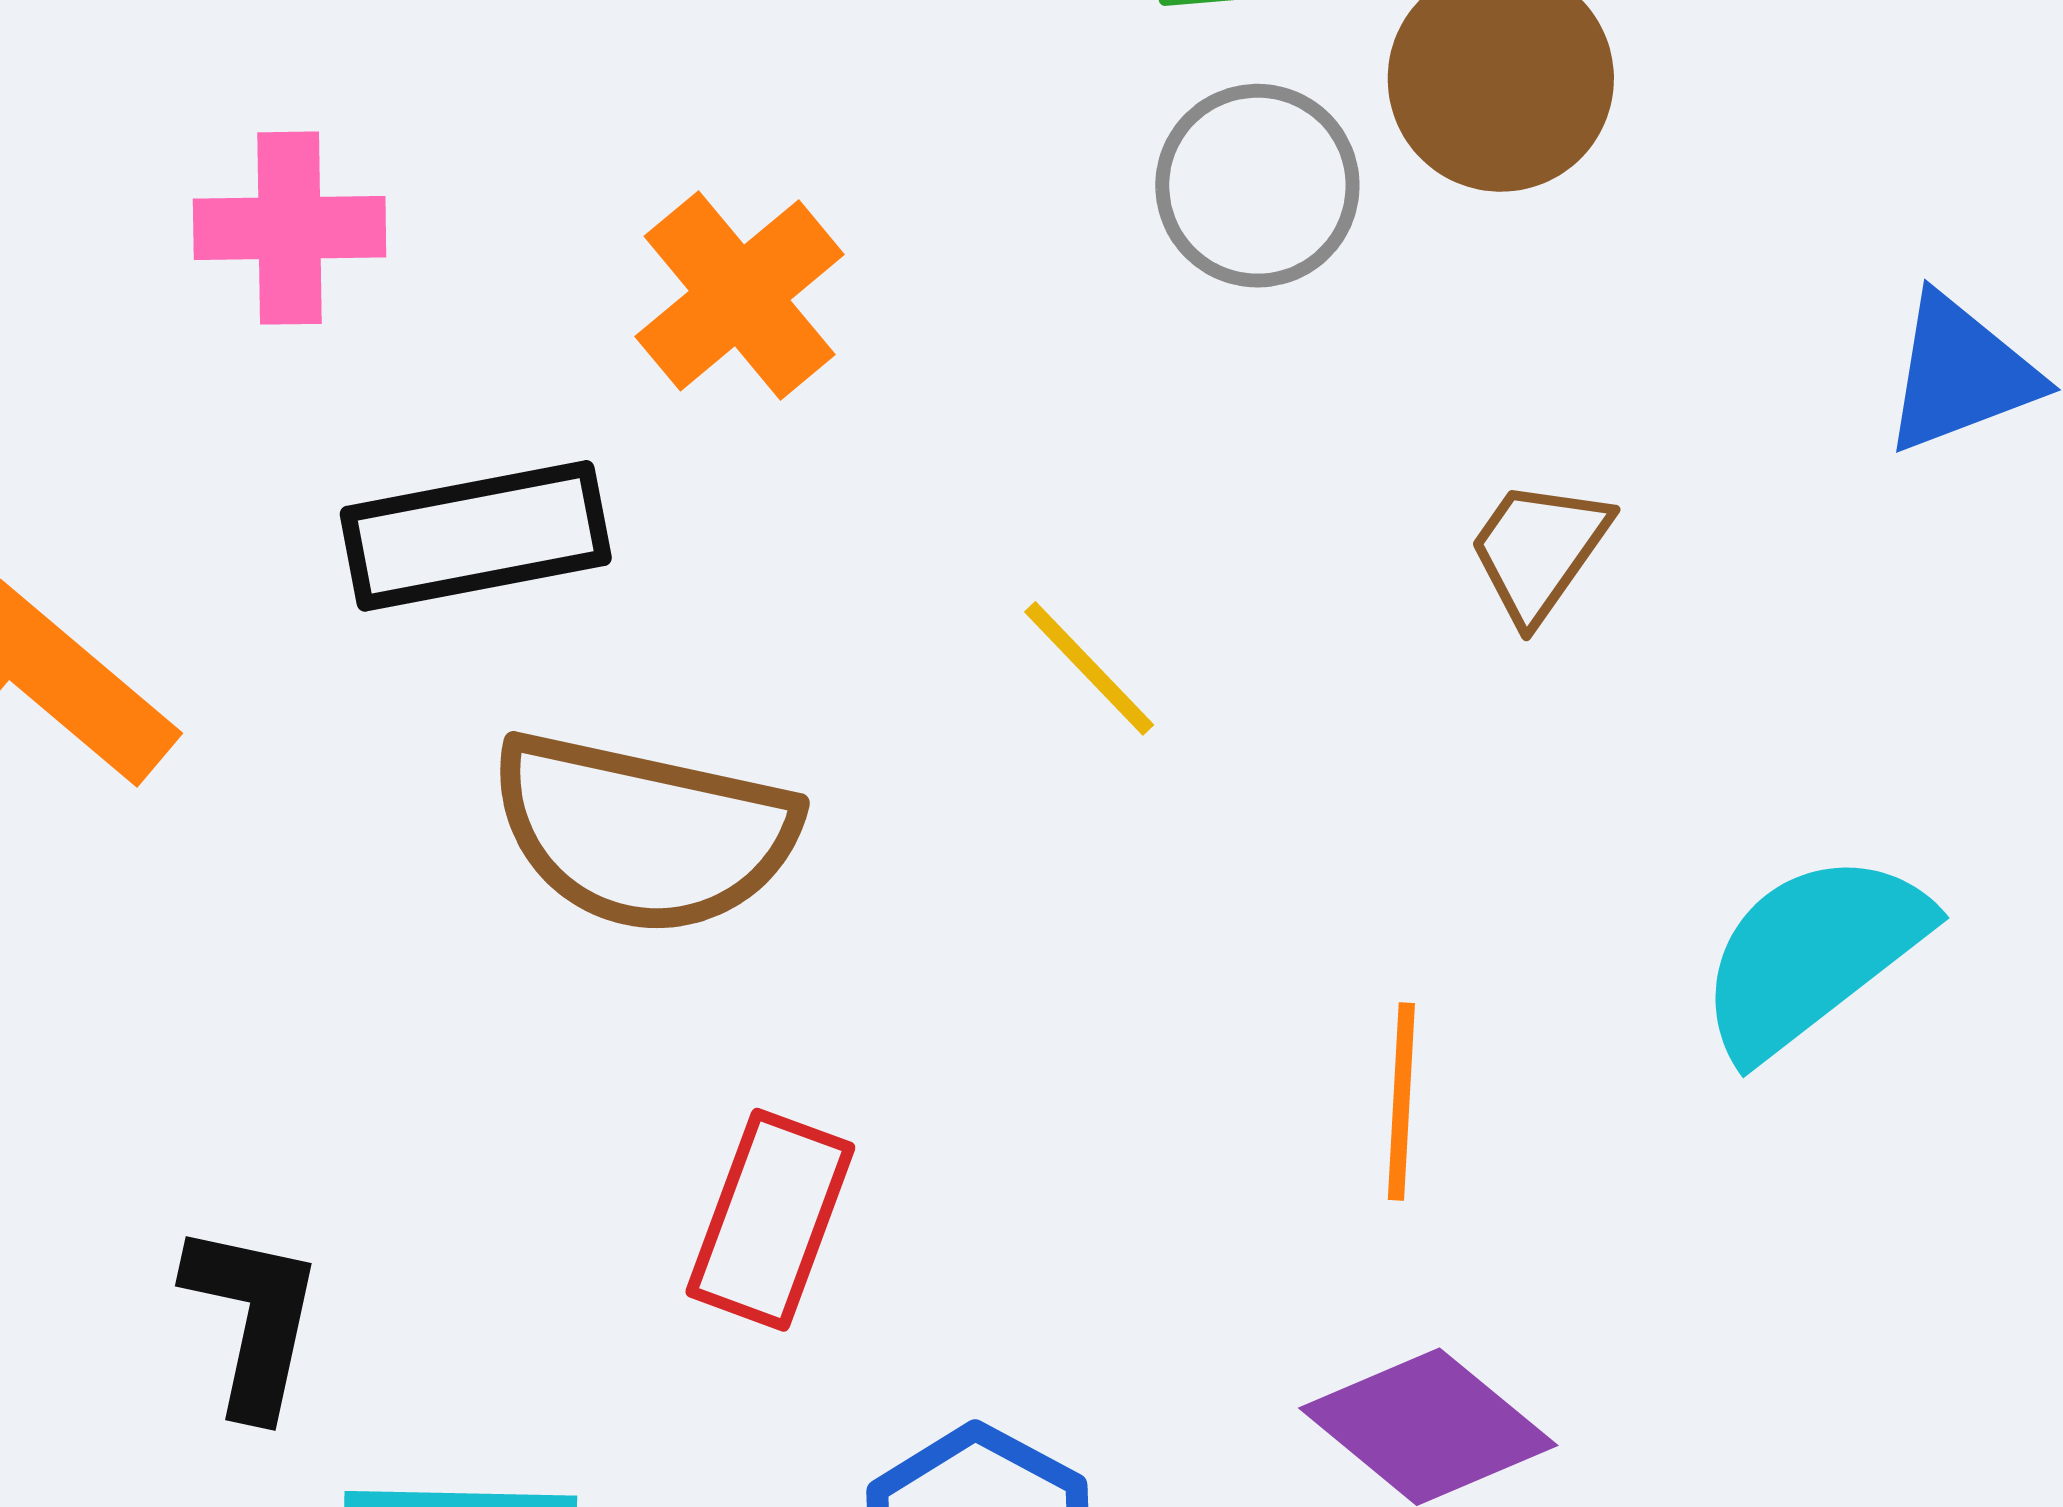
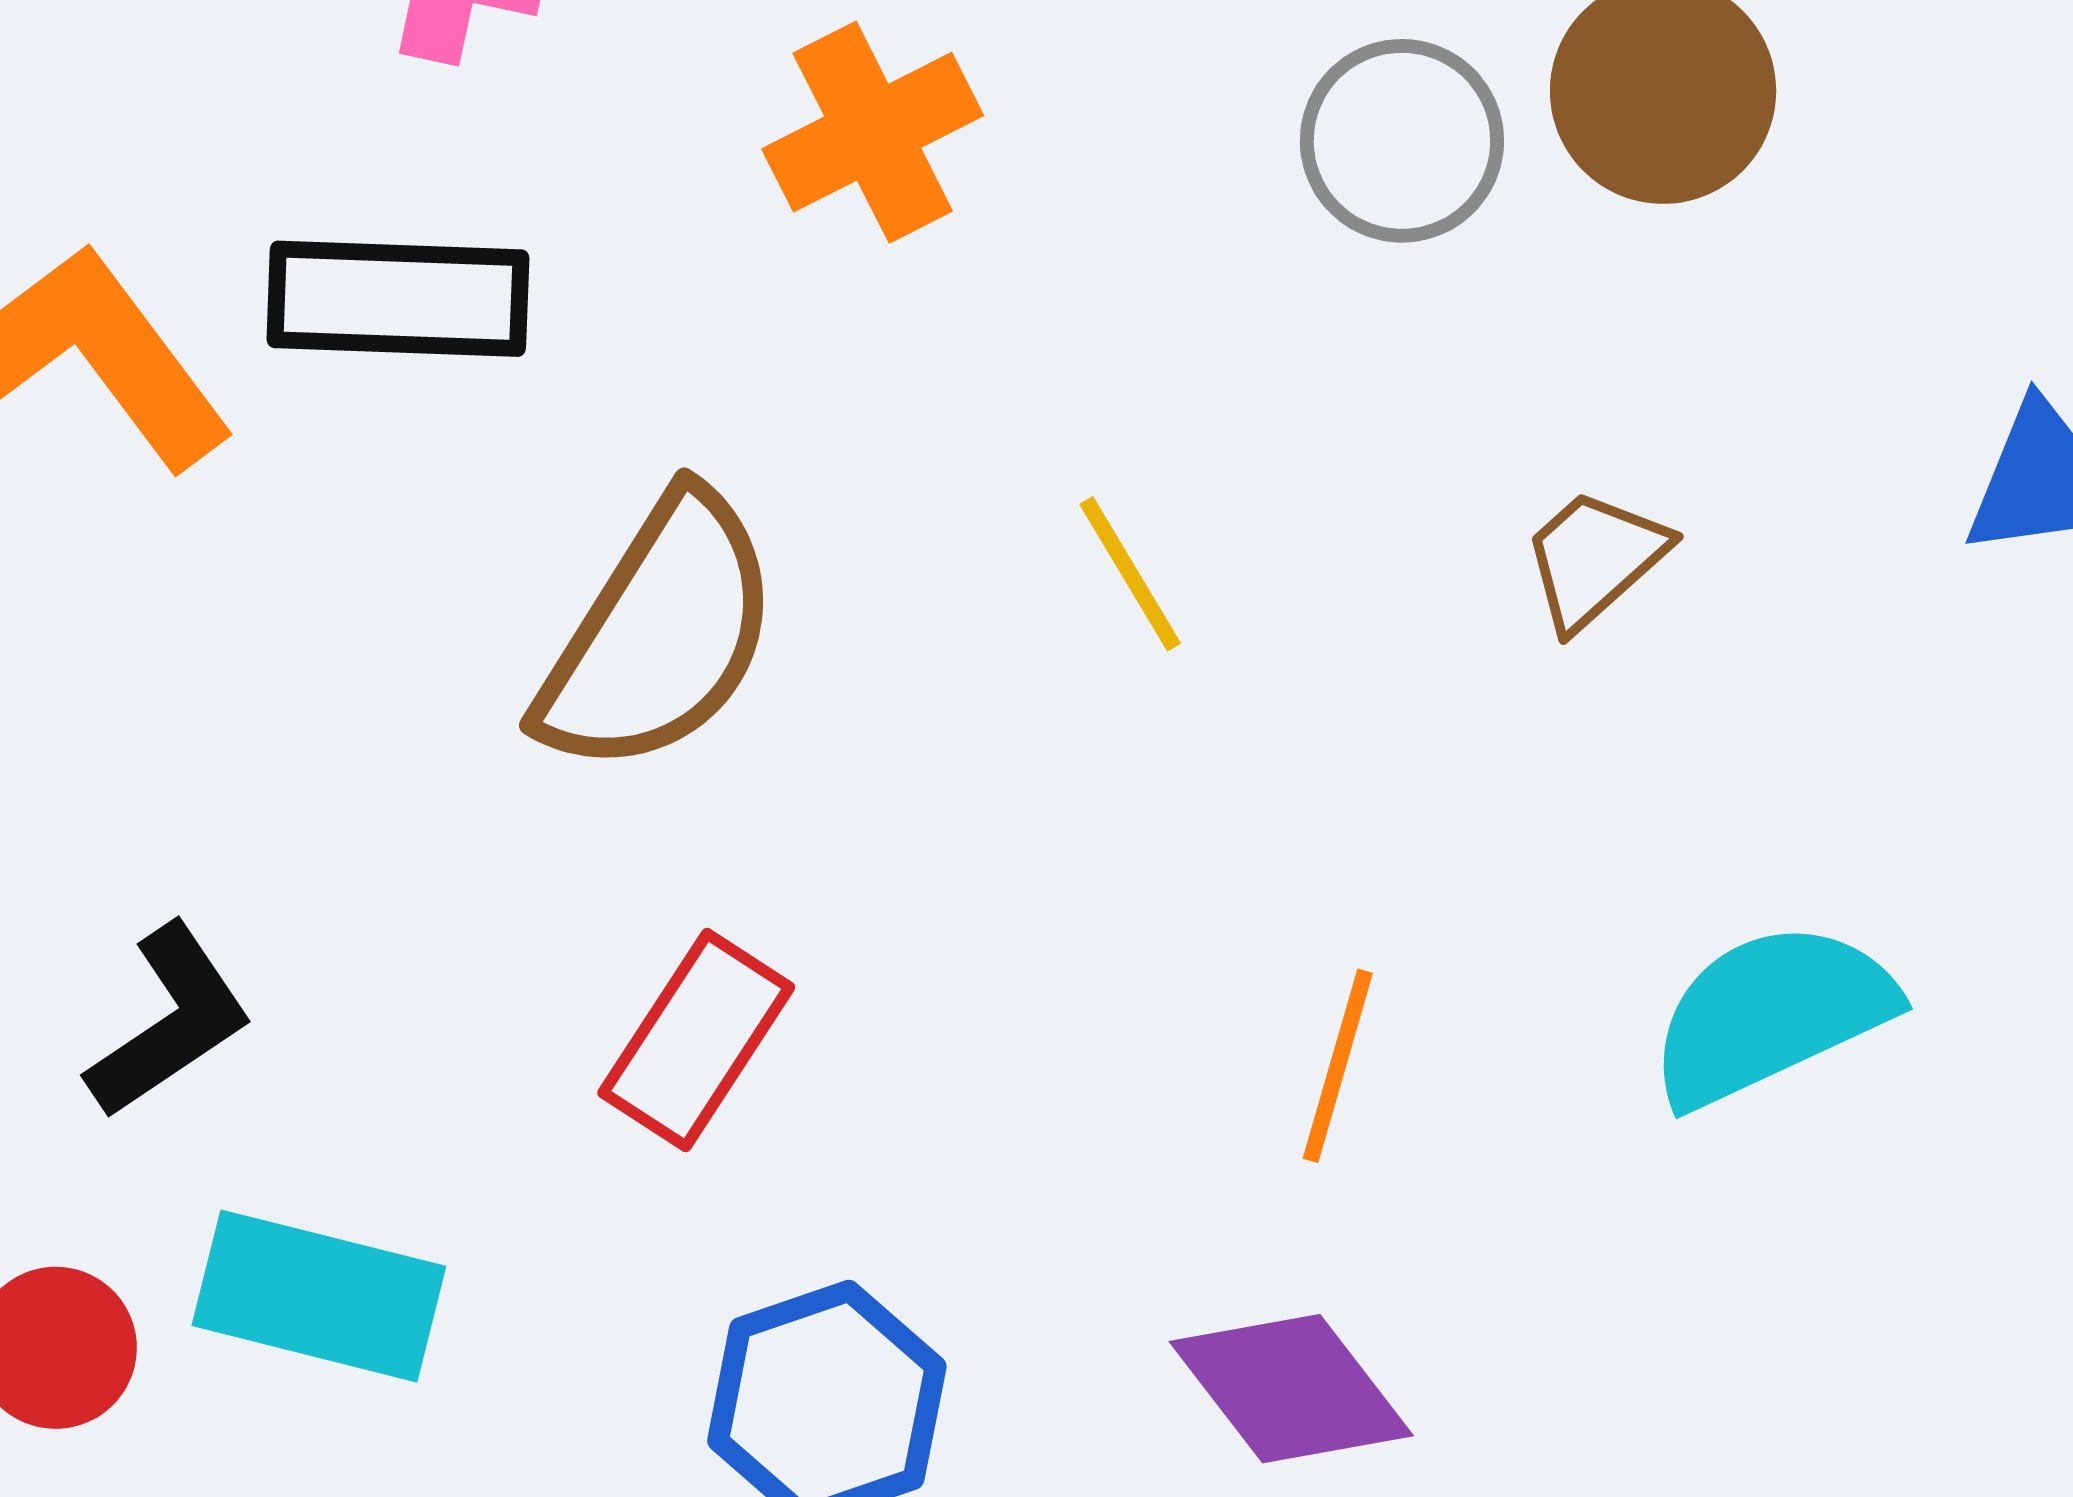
black rectangle: (476, 536) -> (398, 299), moved
brown semicircle: (644, 833) -> (659, 634), turned -83
black L-shape: (253, 1319) -> (170, 1021), turned 31

